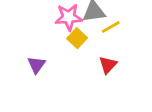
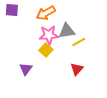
yellow square: (77, 38) -> (46, 50), moved

